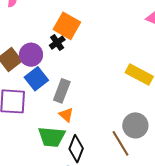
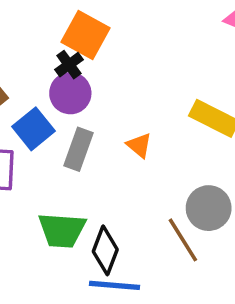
purple circle: (31, 55) -> (70, 93), moved
orange triangle: (66, 115) -> (139, 145), moved

